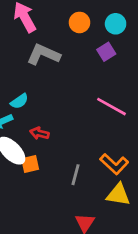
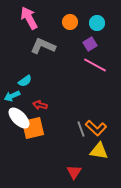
pink line: (112, 107) -> (95, 65), moved
orange square: (30, 164) -> (33, 128), size x1.6
gray line: (75, 175) -> (81, 129), moved, turned -35

